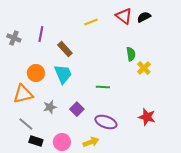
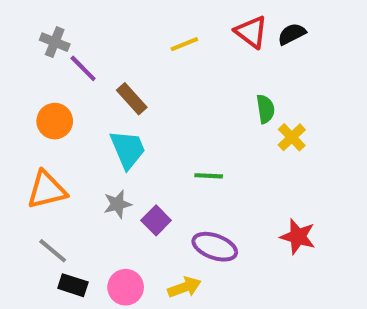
purple line: (41, 34) -> (83, 68), turned -56
gray cross: (14, 38) -> (55, 42), moved
orange circle: (36, 73) -> (55, 121), moved
gray star: (50, 107) -> (118, 204), moved

